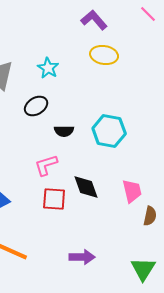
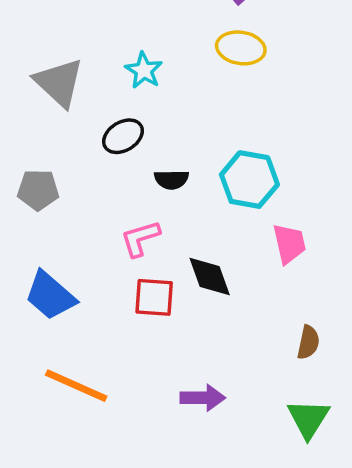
pink trapezoid: (132, 191) -> (289, 244), moved
brown semicircle: (150, 216) -> (308, 342), moved

